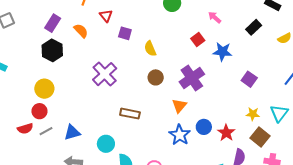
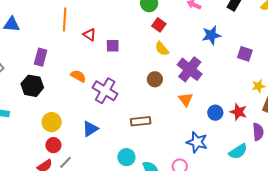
orange semicircle: (81, 31) -> (78, 76), moved
red square: (198, 39) -> (159, 25), moved
yellow semicircle: (150, 49) -> (162, 49), moved
black hexagon: (52, 50) -> (32, 86), moved
blue triangle: (72, 132) -> (90, 129), moved
blue star: (180, 135) -> (197, 142), moved

